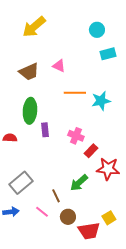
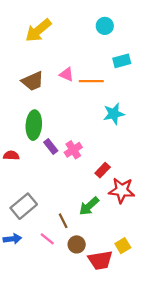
cyan circle: (97, 30) -> (105, 26), moved
orange line: (75, 93) -> (91, 81), moved
purple rectangle: (45, 130) -> (51, 146), turned -32
pink cross: (76, 136) -> (73, 150), moved, turned 35

